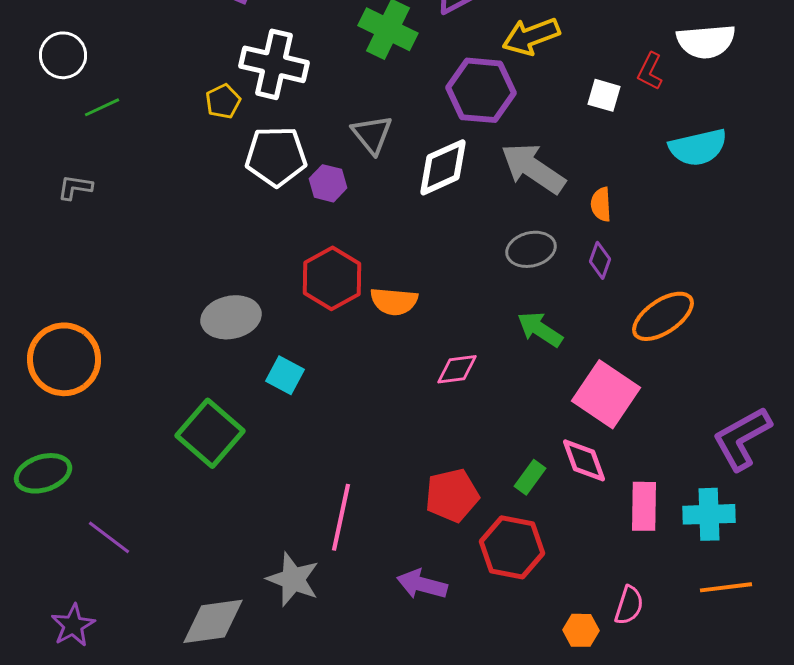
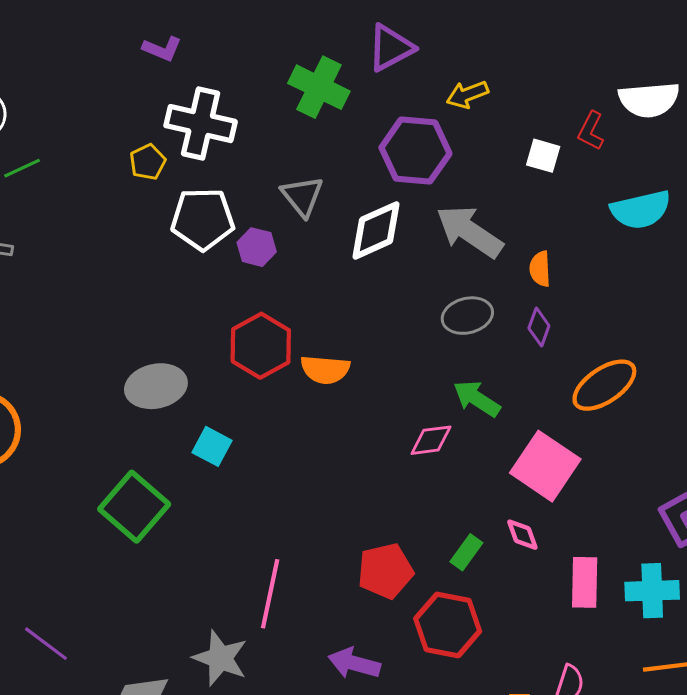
yellow arrow: (531, 36) -> (467, 94), size x0.7
pink diamond: (457, 369) -> (431, 440), moved
pink diamond: (584, 460) -> (522, 535), size x0.7
purple line: (109, 537) -> (46, 644), moved

